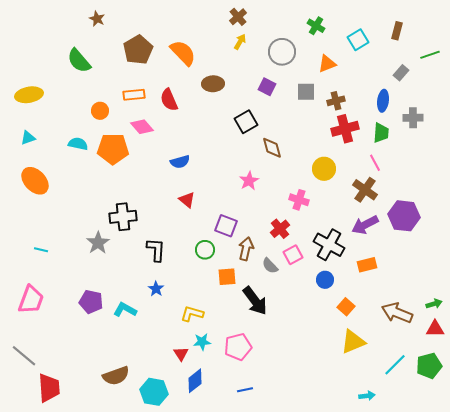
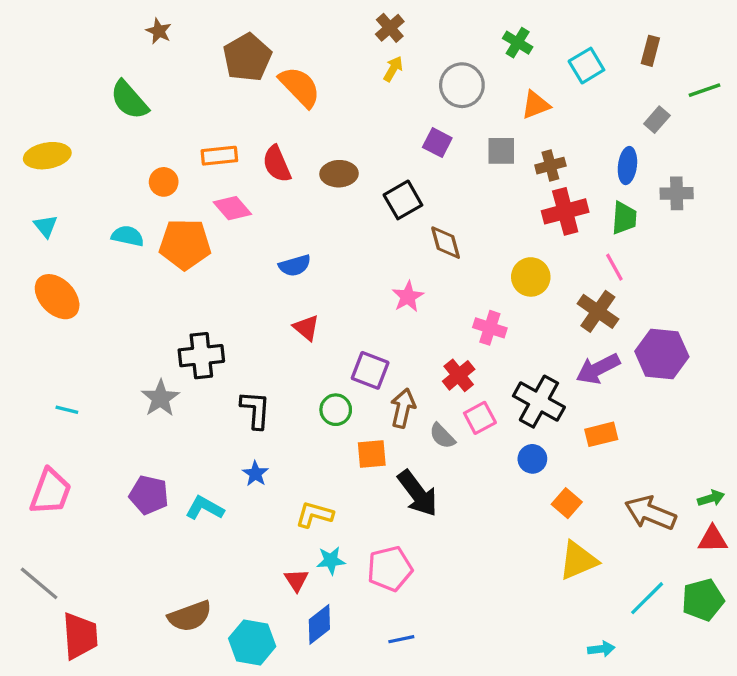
brown pentagon: (138, 50) -> (247, 57), moved
brown ellipse: (213, 84) -> (339, 174), moved
cyan triangle: (28, 138) -> (46, 226), turned -49

